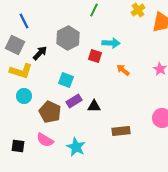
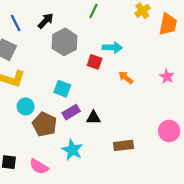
black arrow: (40, 53) -> (46, 21), moved
cyan circle: (24, 96) -> (26, 106), moved
pink semicircle: (45, 140) -> (39, 167), moved
cyan star: (76, 147) -> (72, 150), moved

